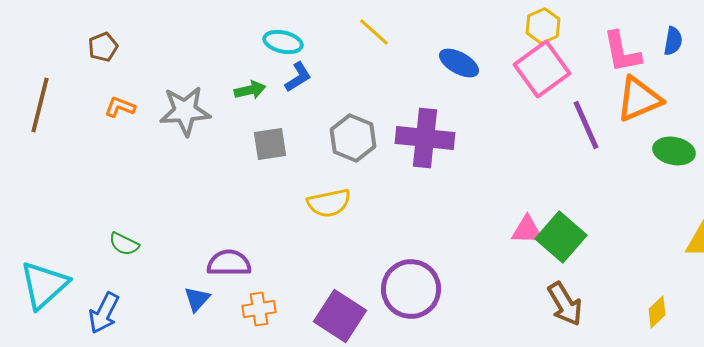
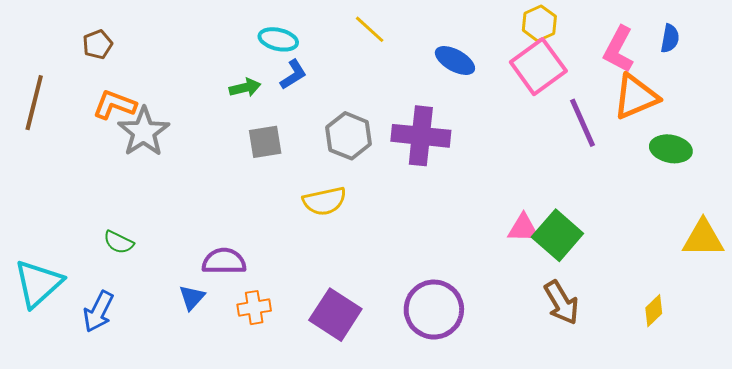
pink L-shape: (622, 52) -> (619, 49), turned 39
orange L-shape: (120, 107) -> (115, 105), size x1.4
gray star: (185, 111) -> (144, 132), moved, turned -30
purple circle: (411, 289) -> (434, 310), moved

